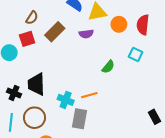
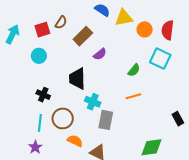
purple semicircle: (86, 34) -> (100, 54), moved, turned -32
red square: (27, 39) -> (42, 30), moved
cyan square: (136, 54) -> (160, 59), size x1.5
black trapezoid: (36, 84) -> (77, 79), moved
orange line: (89, 95) -> (133, 96), moved

